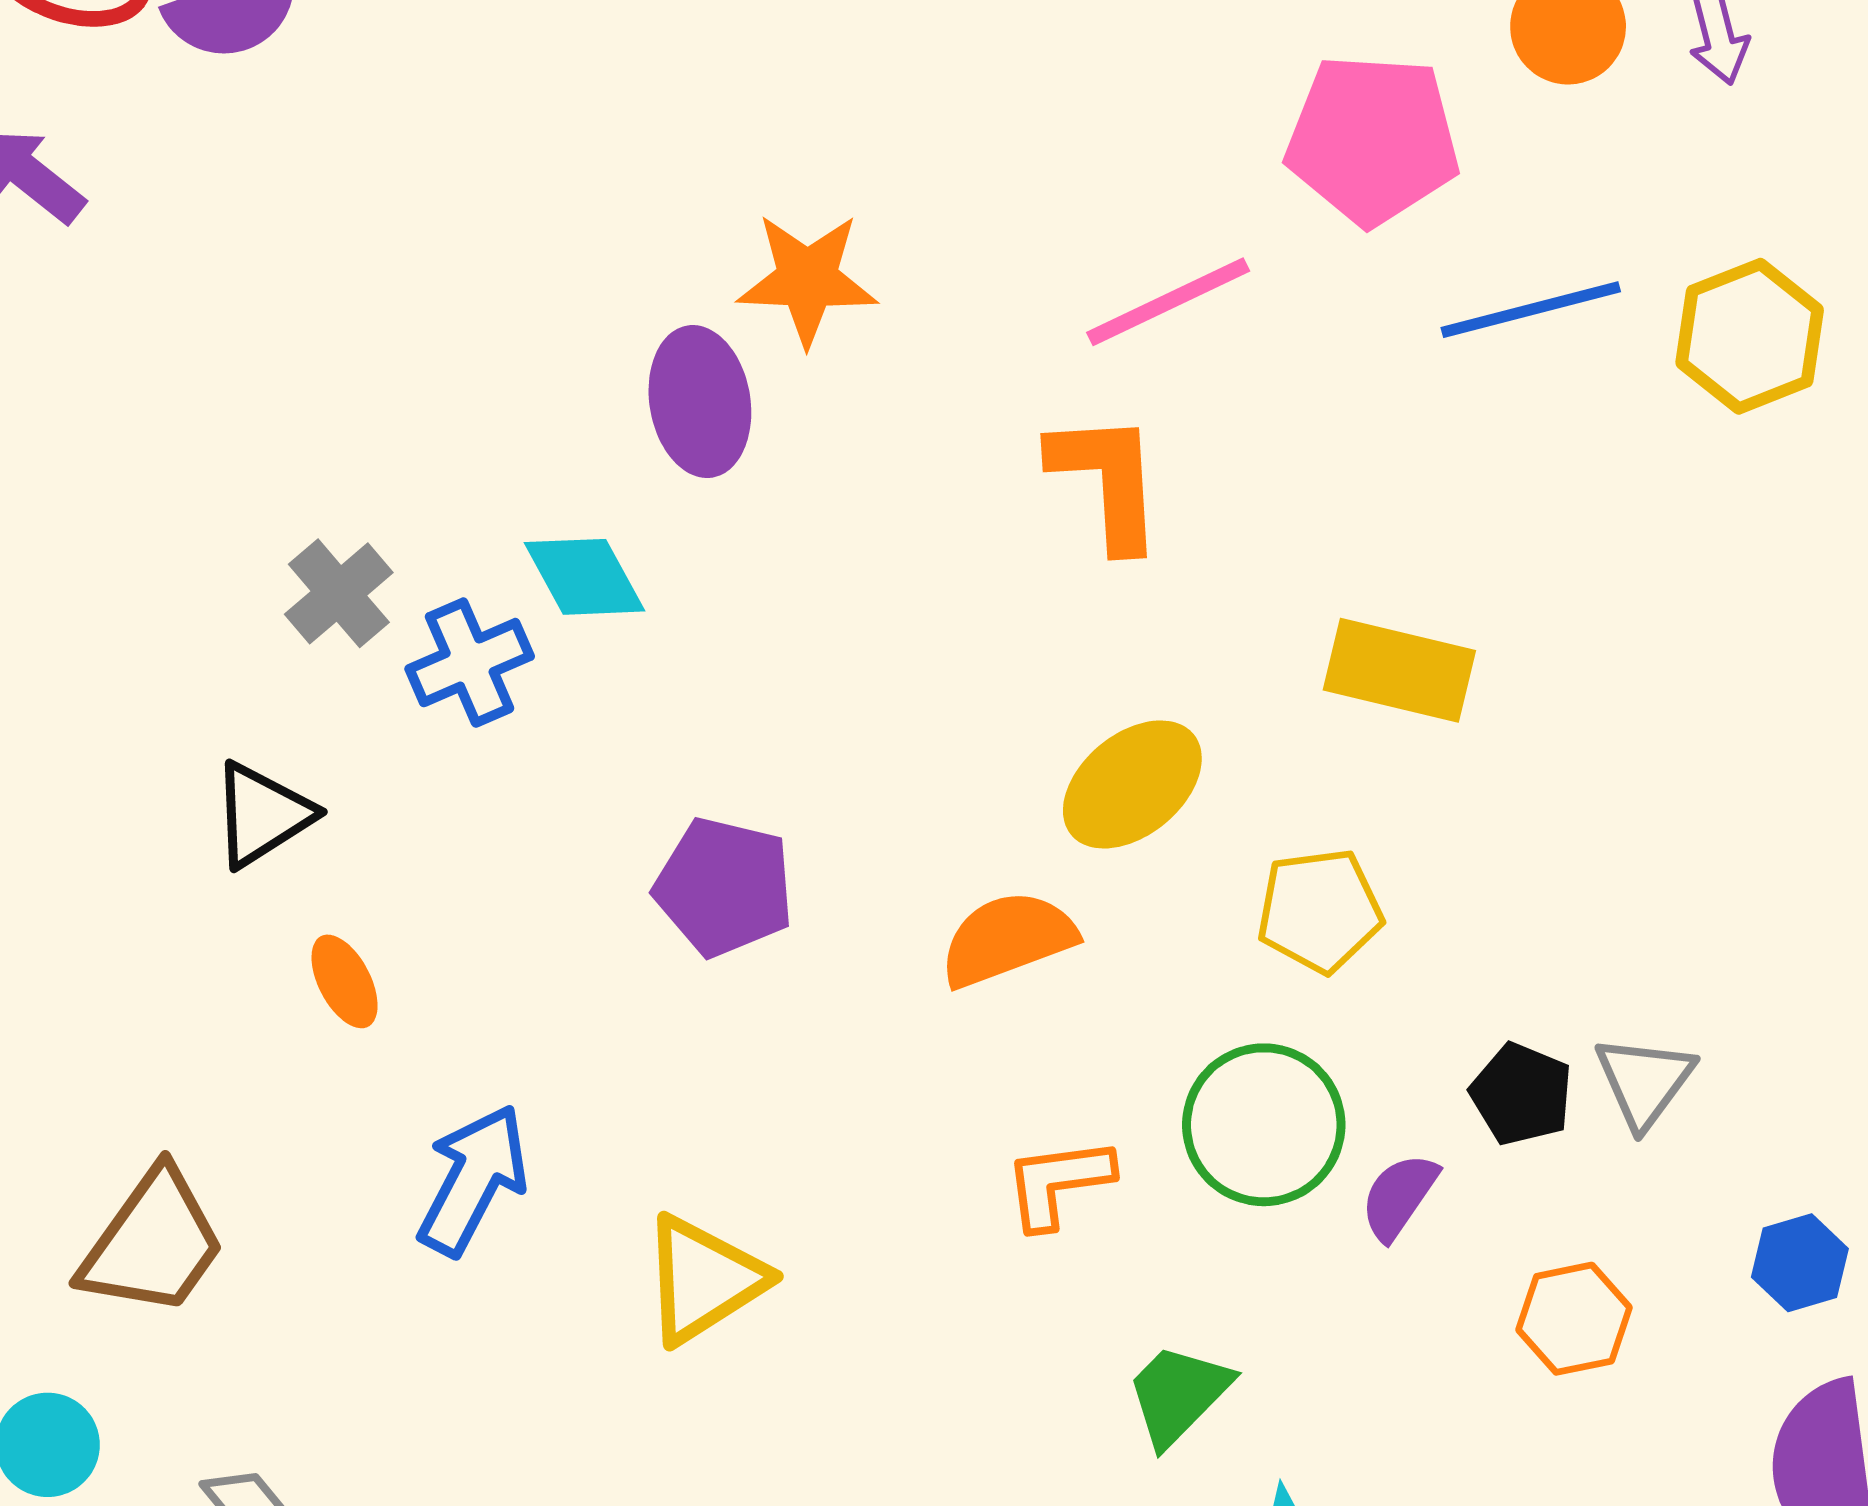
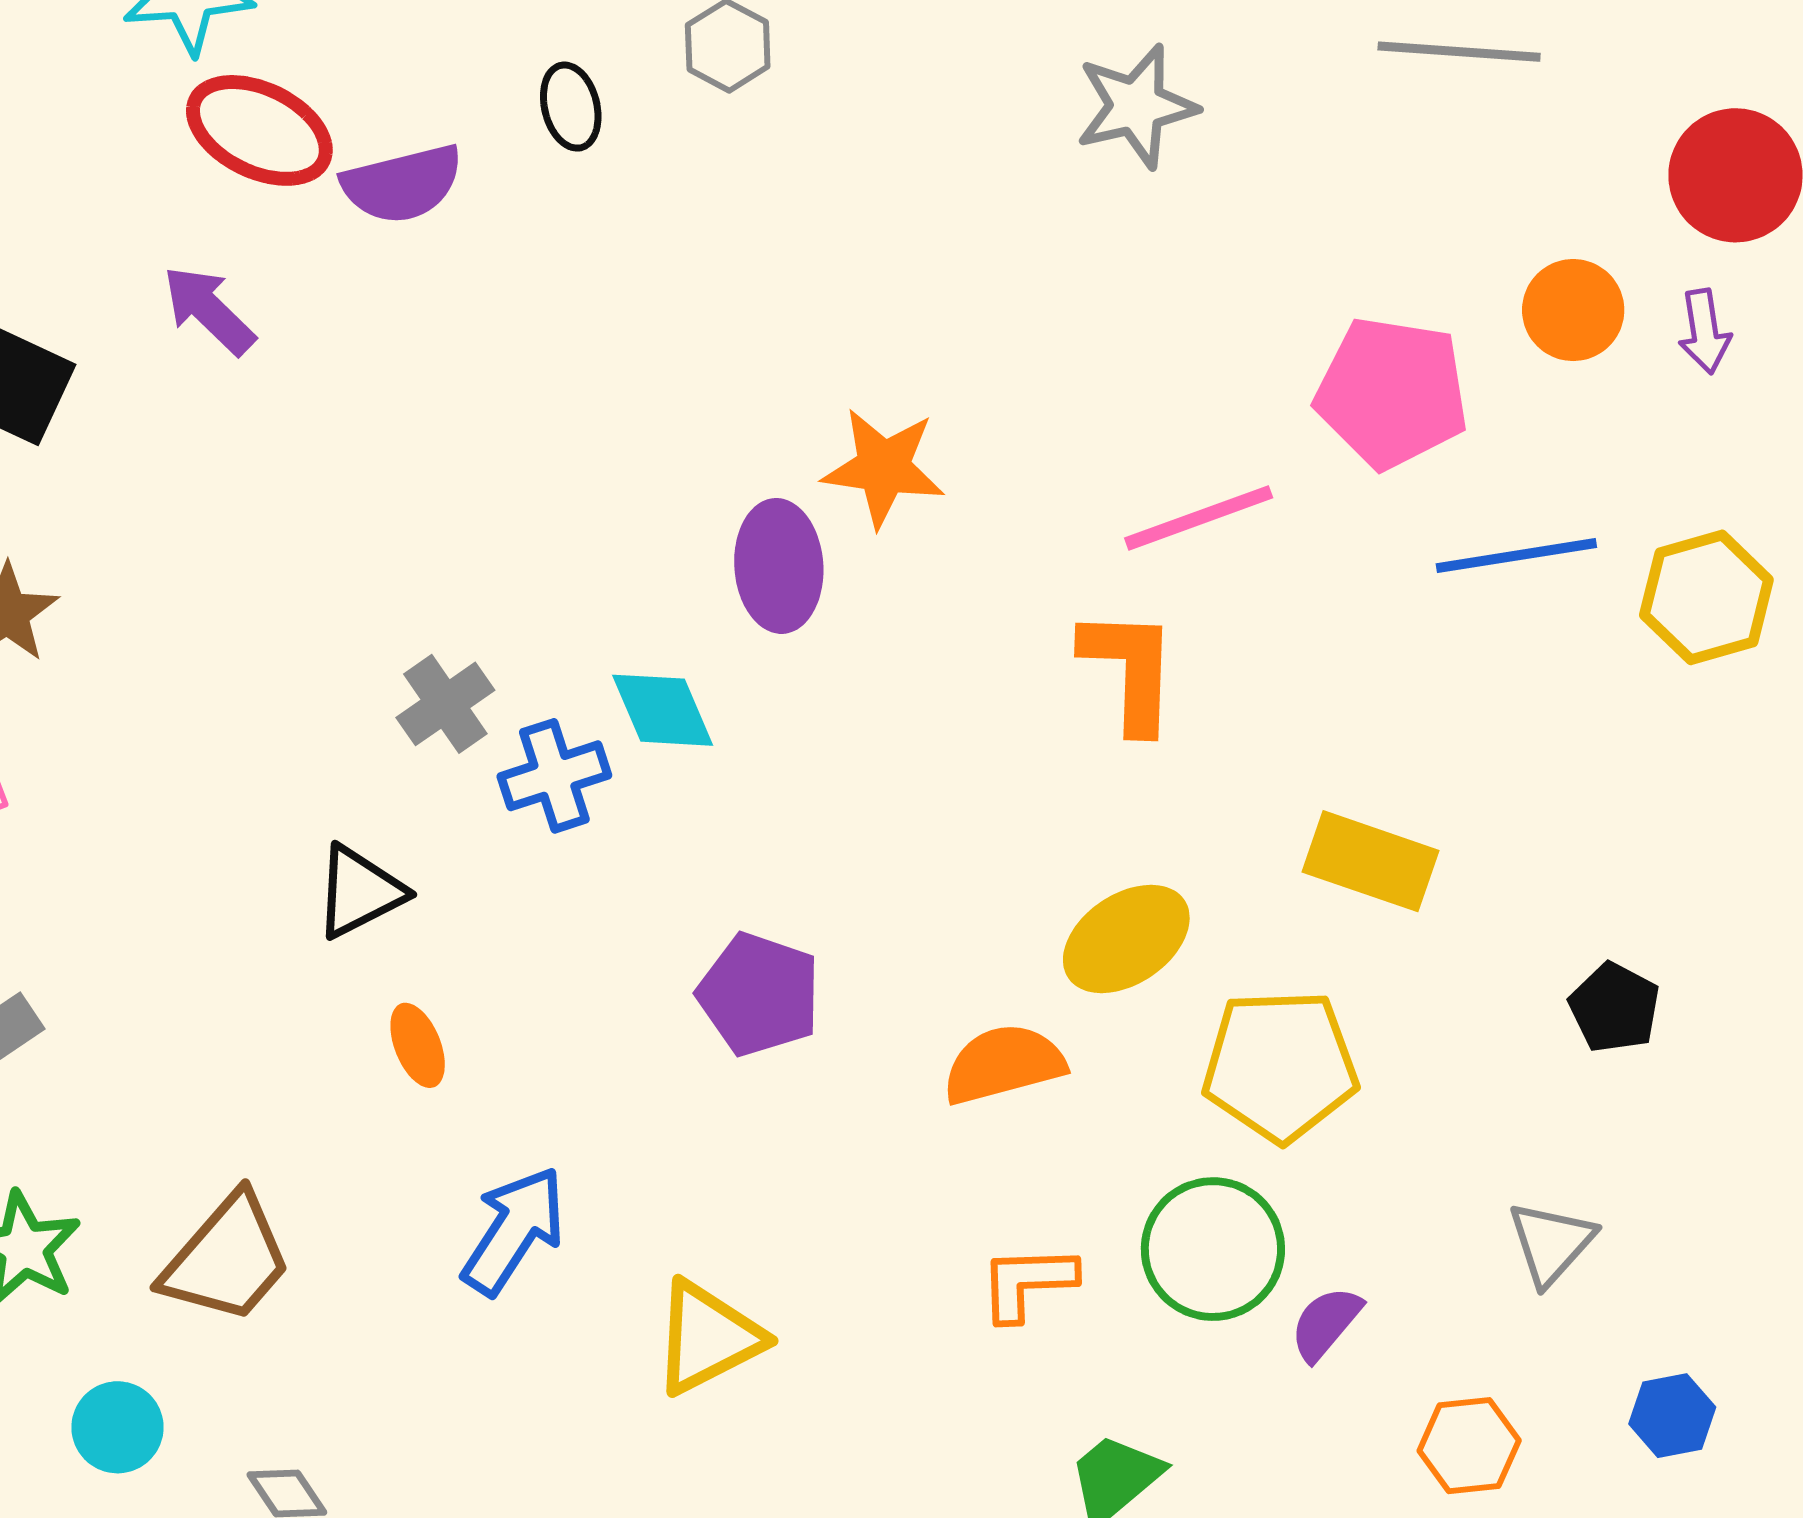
yellow pentagon: (1320, 911) -> (1280, 1066), size x1.4
black pentagon: (1521, 1094) -> (1614, 1008), moved

